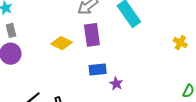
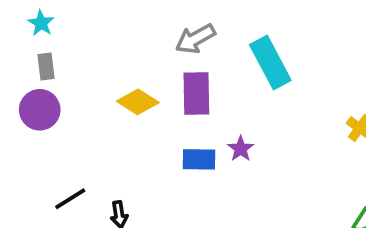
purple star: (116, 84) -> (241, 149), moved

